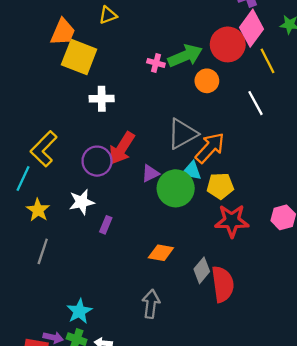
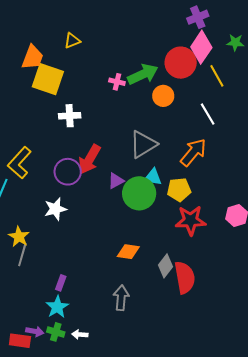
orange arrow: (210, 148) -> (193, 152), moved
yellow star: (38, 210) -> (19, 237), moved
purple rectangle: (106, 225) -> (61, 283), moved

